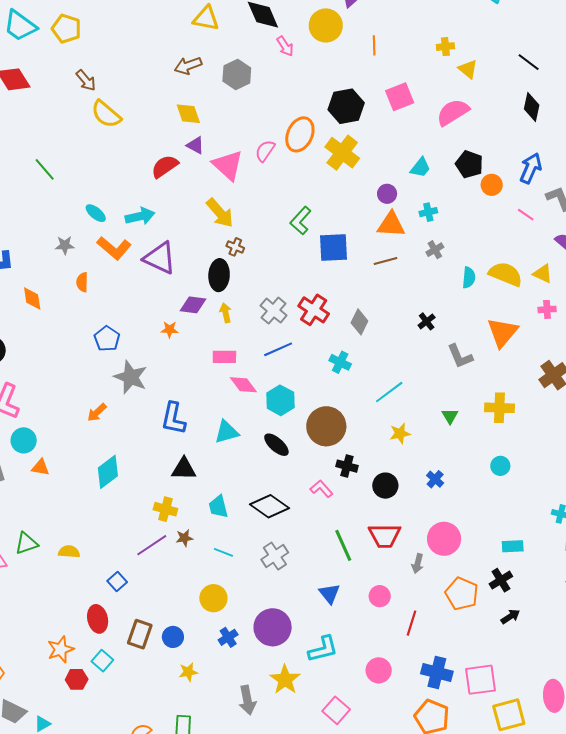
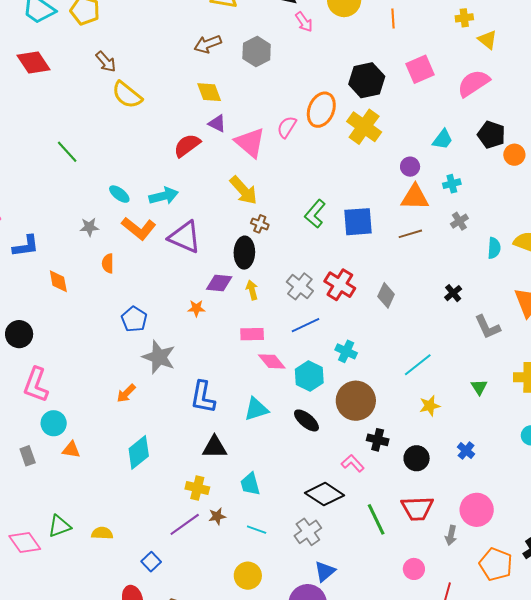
green L-shape: (301, 221) -> (315, 214), moved
cyan cross: (340, 362) -> (346, 351), moved
black diamond: (269, 506) -> (324, 494), moved
blue triangle: (329, 593) -> (325, 571), moved, turned 30

